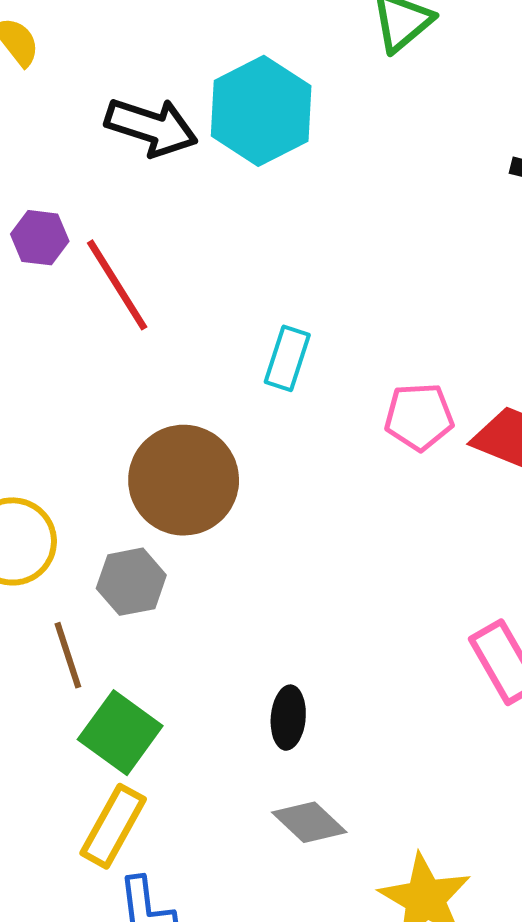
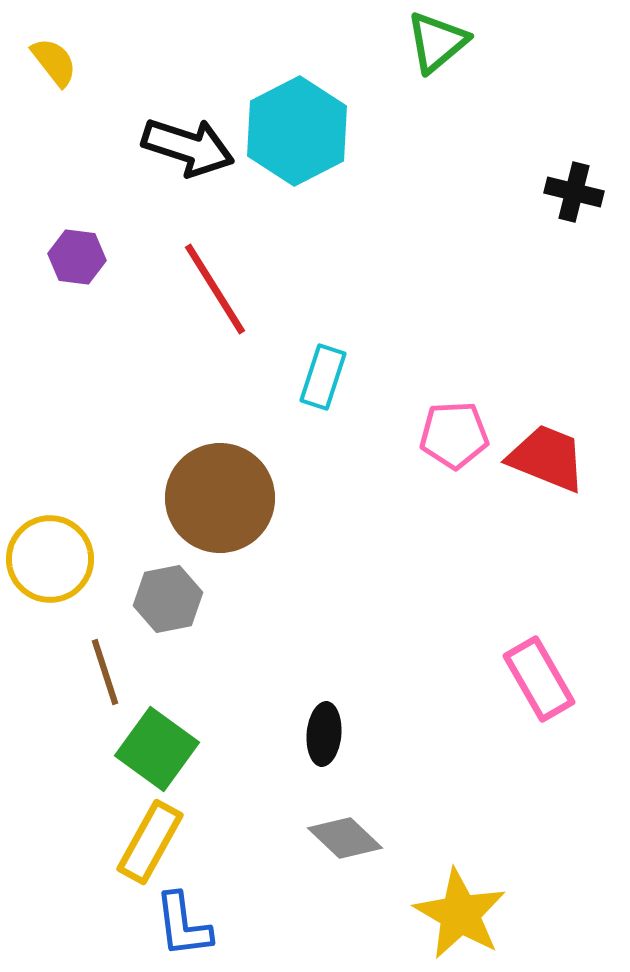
red line: (117, 285) -> (215, 289), moved

